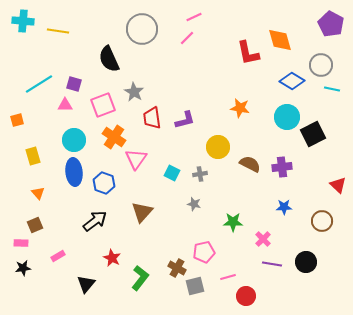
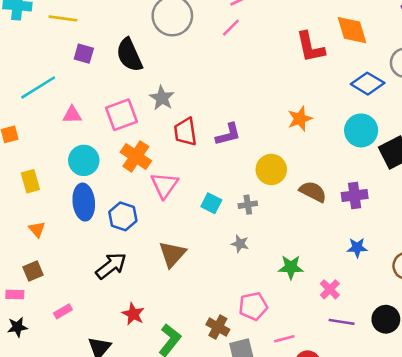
purple square: (74, 84) -> (84, 54), moved
orange star: (240, 108) -> (300, 119), turned -30

